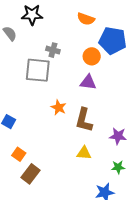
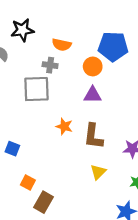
orange semicircle: (86, 19) -> (62, 45), moved
yellow triangle: (84, 153) -> (98, 172), turned -42

